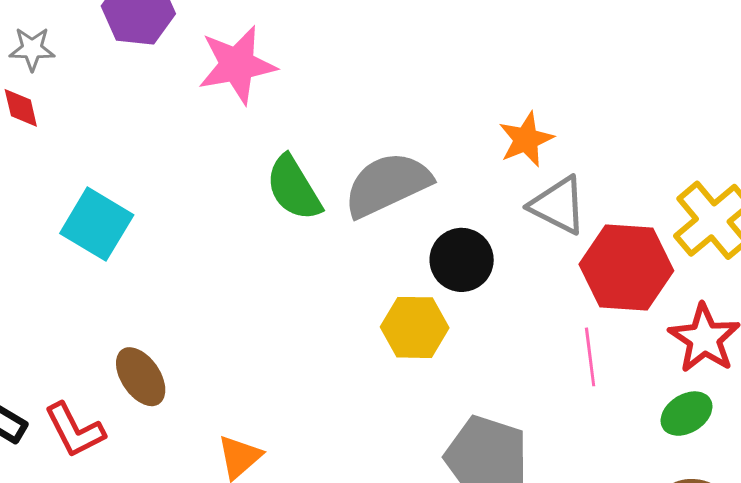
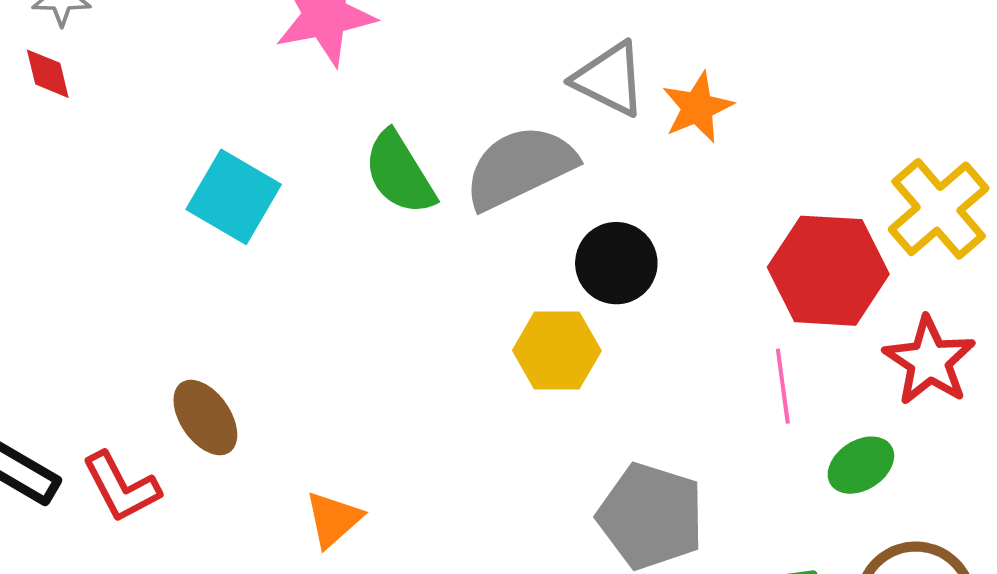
gray triangle: (558, 205) -> (609, 79), moved
cyan square: (97, 224) -> (234, 197), moved
green ellipse: (687, 414) -> (861, 465), moved

